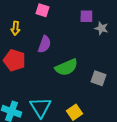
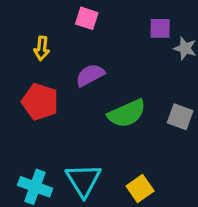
purple semicircle: (44, 44) -> (90, 75), turned -138
gray square: (98, 78) -> (180, 117), moved

